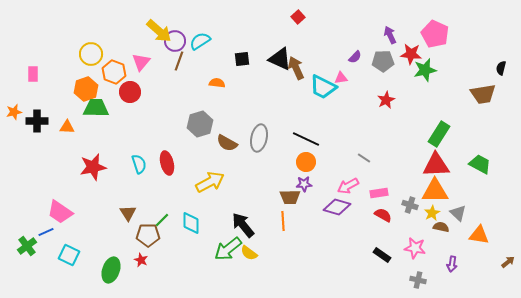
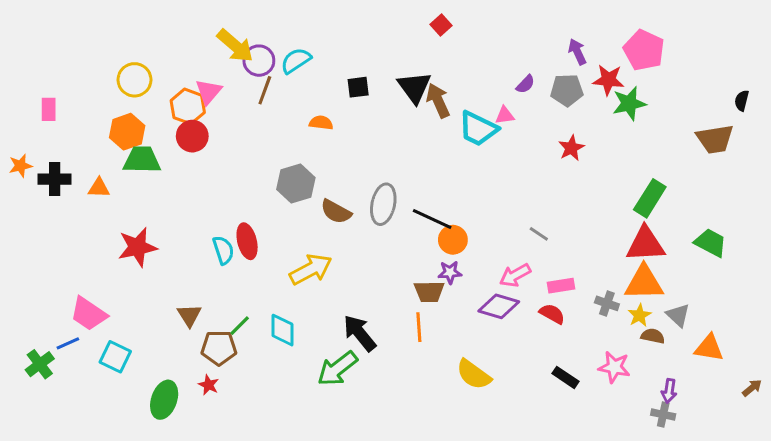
black triangle: (280, 59) -> (414, 87), turned 30
orange hexagon: (114, 72) -> (188, 106), moved
black line: (306, 139) -> (432, 219), moved
cyan semicircle: (139, 164) -> (223, 250), moved
red semicircle: (383, 215) -> (552, 314), moved
yellow semicircle: (249, 253) -> (474, 375), moved, size x1.4
cyan square: (69, 255) -> (115, 357), moved
gray cross: (418, 280) -> (663, 414), moved

